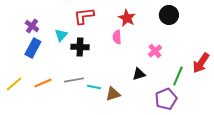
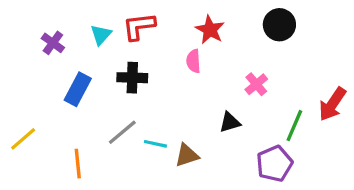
cyan triangle: (61, 35) -> (101, 35), moved
blue rectangle: (33, 48) -> (78, 89), moved
gray line: (74, 80) -> (122, 132), turned -30
orange line: (43, 83) -> (78, 164), moved, turned -72

